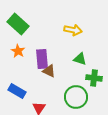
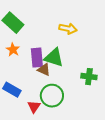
green triangle: (80, 59) -> (54, 58), moved, size x1.5
green circle: (76, 97) -> (52, 96), moved

